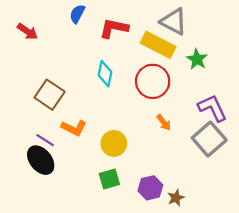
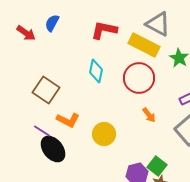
blue semicircle: (77, 14) -> (52, 23), moved
black ellipse: (41, 160) -> (53, 149), moved
green square: (109, 179) -> (157, 166), moved, turned -36

